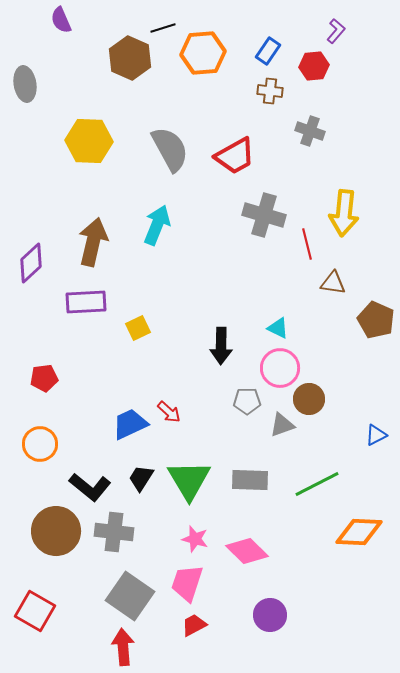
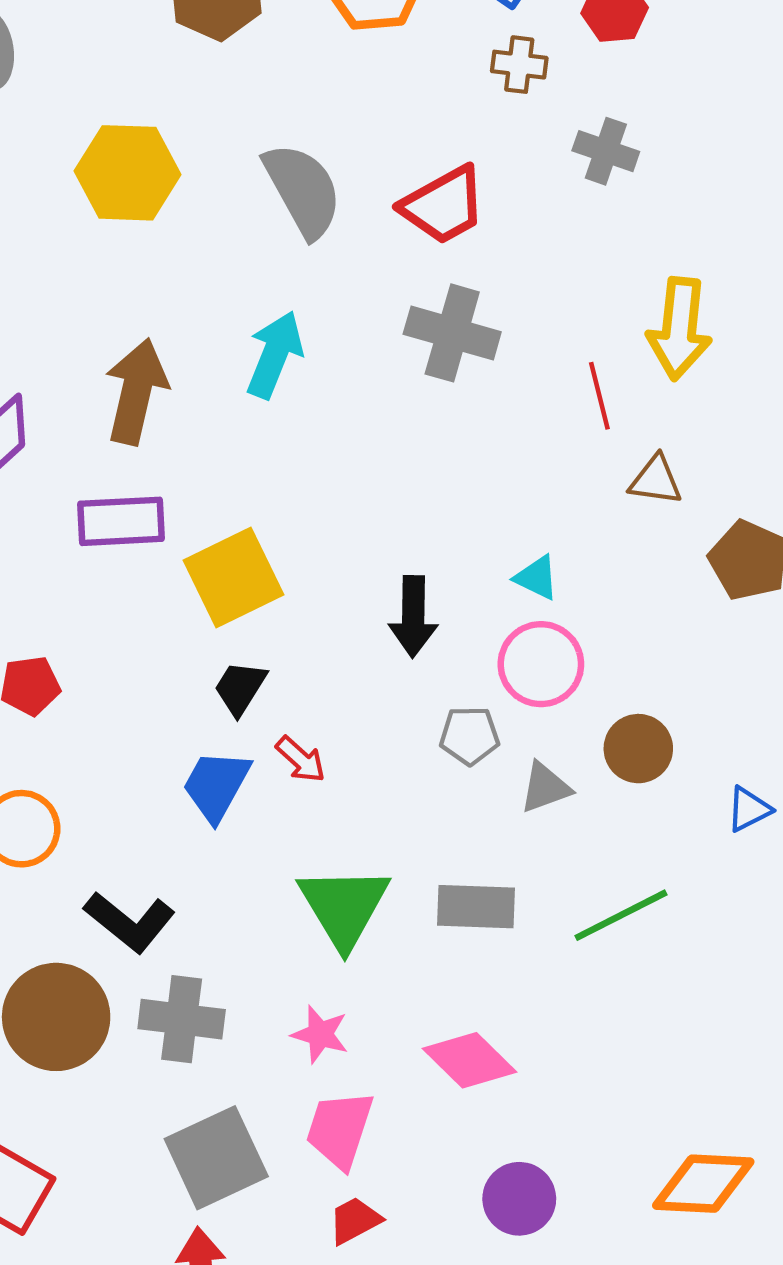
gray cross: (264, 215) -> (452, 333), moved
yellow square: (138, 328) -> (234, 578), size x1.8
brown circle: (309, 399) -> (638, 749), moved
blue trapezoid: (130, 424) -> (216, 785), turned -36
black trapezoid: (141, 478) -> (240, 688), moved
orange diamond: (359, 532) -> (703, 1184), moved
pink star: (195, 539) -> (320, 1034), moved
gray square: (130, 596) -> (216, 1158), turned 30

